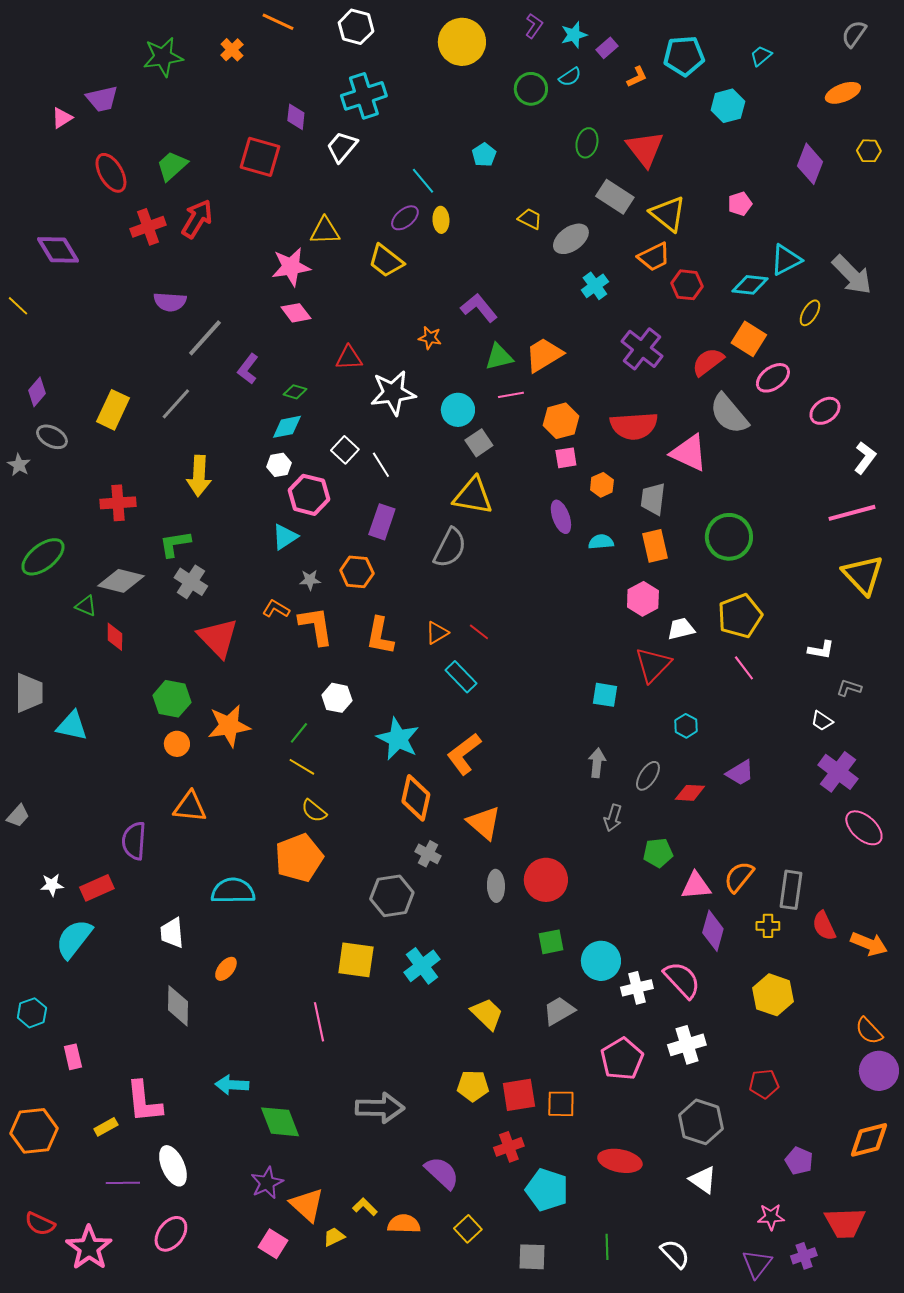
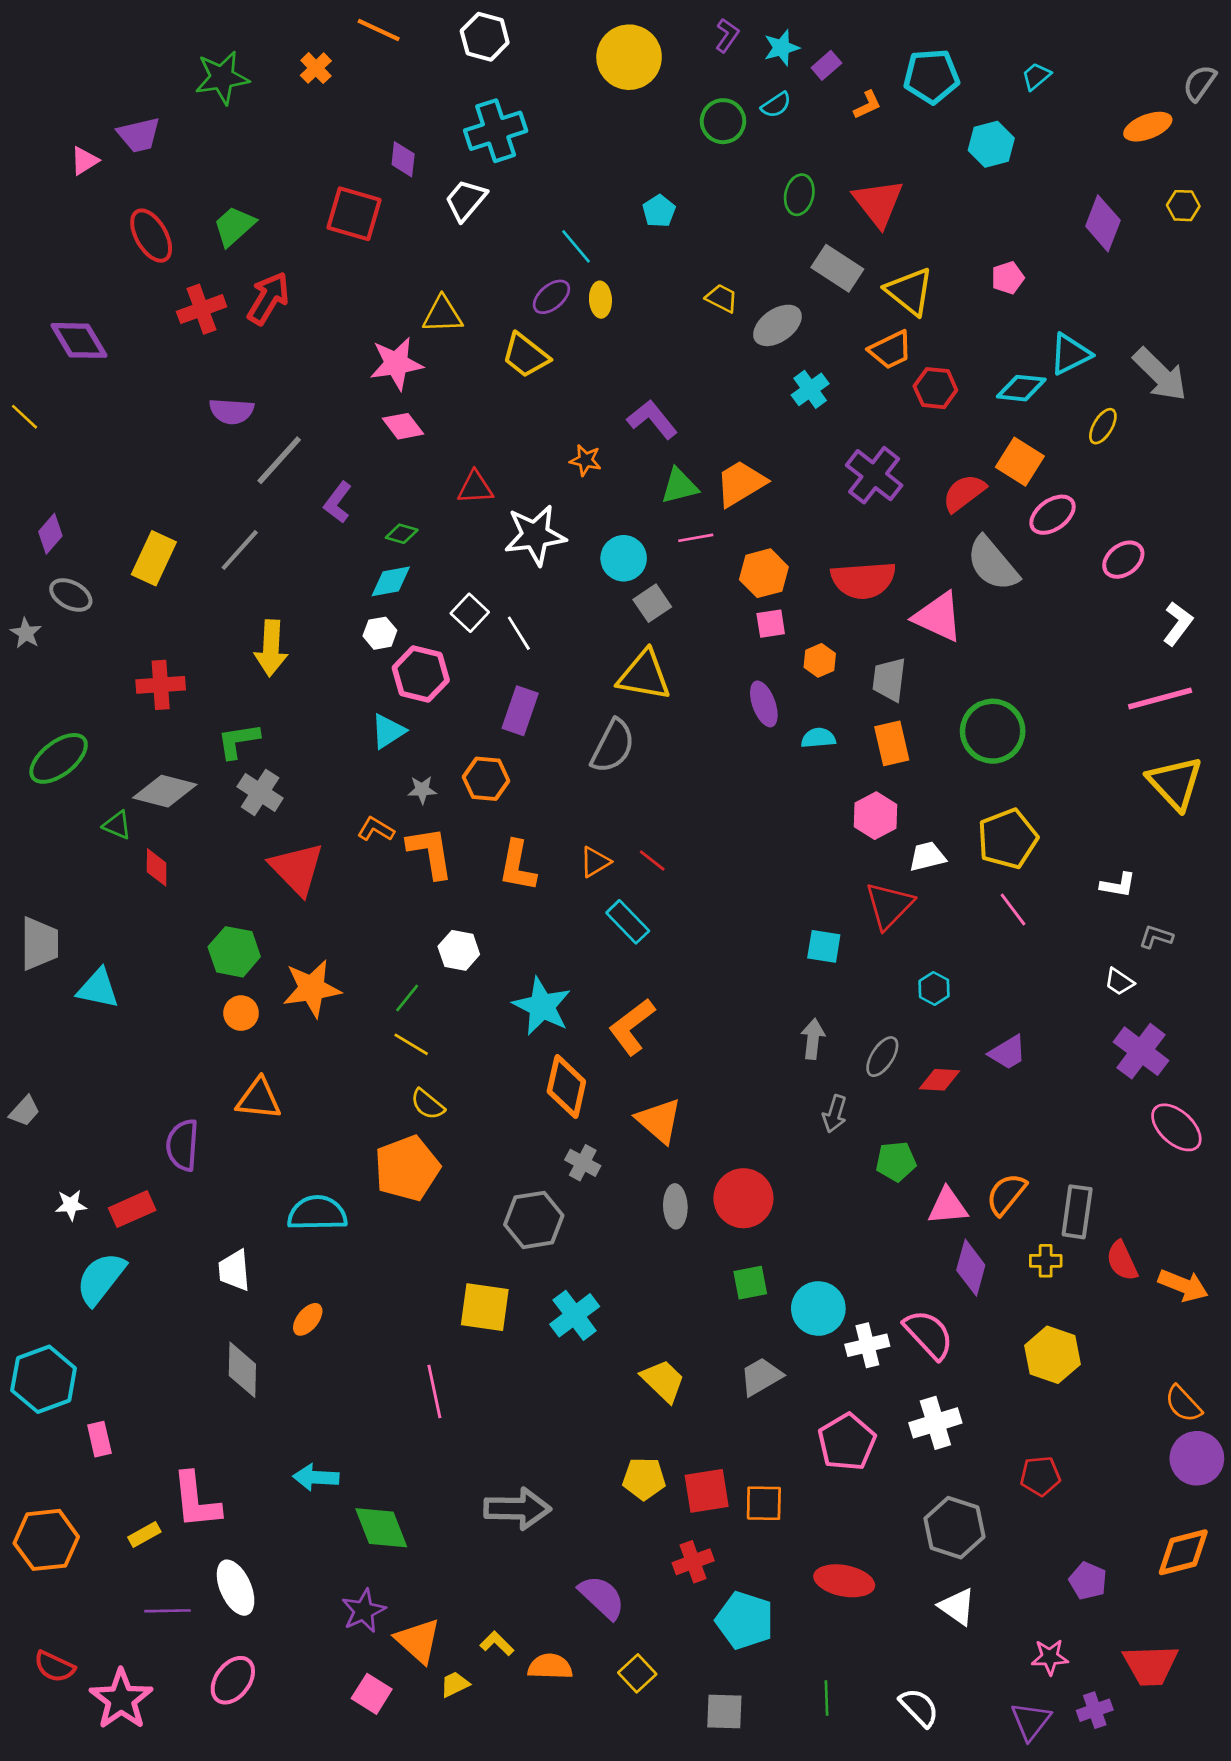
gray semicircle: (854, 34) -> (1200, 83), moved
cyan hexagon: (32, 1013) -> (44, 1379), size x1.6

